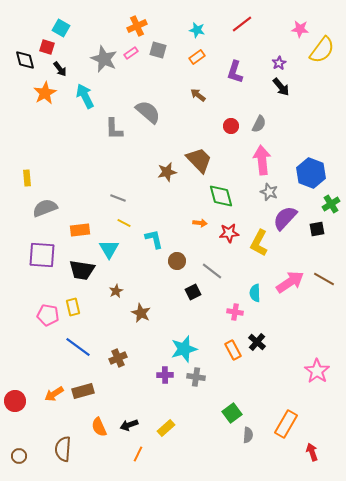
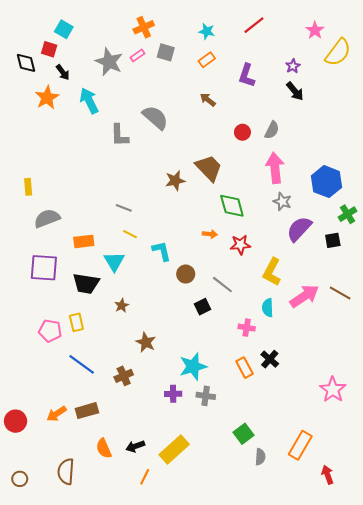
pink star: (300, 29) -> (315, 30), turned 30
yellow L-shape: (259, 243) -> (272, 272), moved
brown star: (141, 313) -> (146, 342), moved
yellow rectangle: (166, 428) -> (174, 449), size x1.6

